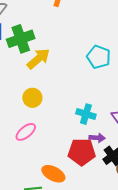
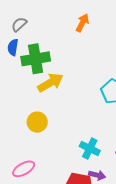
pink ellipse: (26, 132) -> (24, 169), moved

